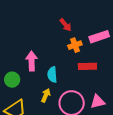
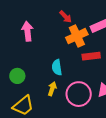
orange cross: (75, 45) -> (77, 36), size x1.5
pink arrow: (32, 61) -> (27, 31), moved

